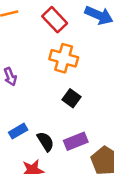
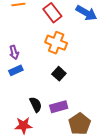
blue rectangle: (18, 131) -> (16, 70), moved

